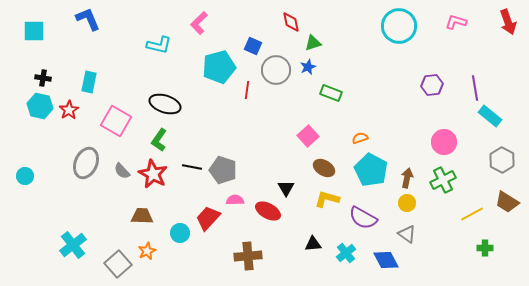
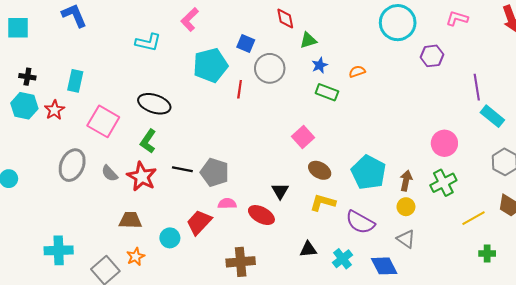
blue star: (308, 67) -> (320, 65), moved
purple hexagon: (432, 85) -> (432, 56), moved
orange semicircle: (360, 138) -> (357, 71), moved
cyan cross: (73, 245) -> (59, 250), turned 36

